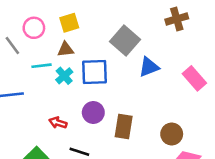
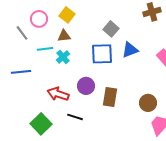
yellow square: (69, 23) -> (67, 15), turned -35
gray square: (125, 40) -> (111, 29), size x0.7
blue square: (95, 72) -> (102, 54), moved
red arrow: (58, 123) -> (58, 94), size x1.5

